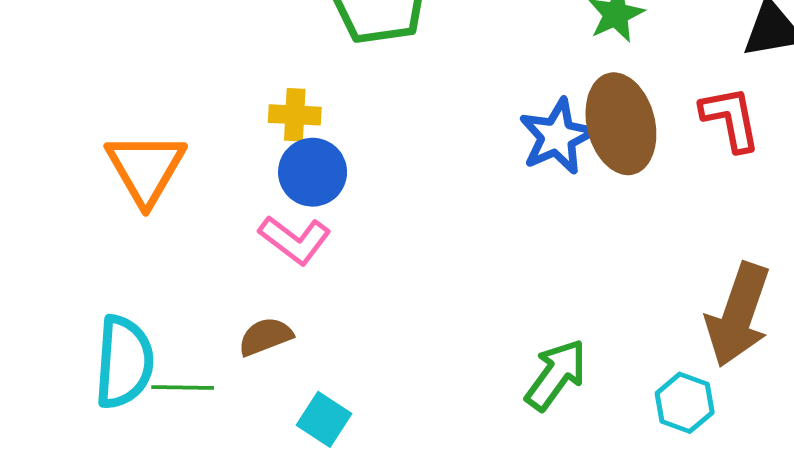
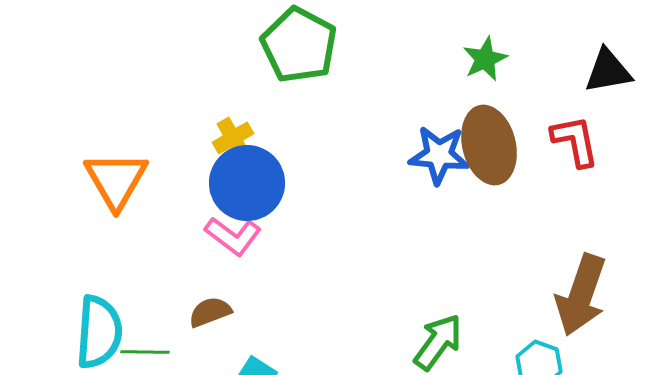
yellow cross: (295, 115) -> (233, 138), turned -33
blue star: (557, 137) -> (439, 155), turned 30
blue circle: (313, 172) -> (247, 183), size x1.4

